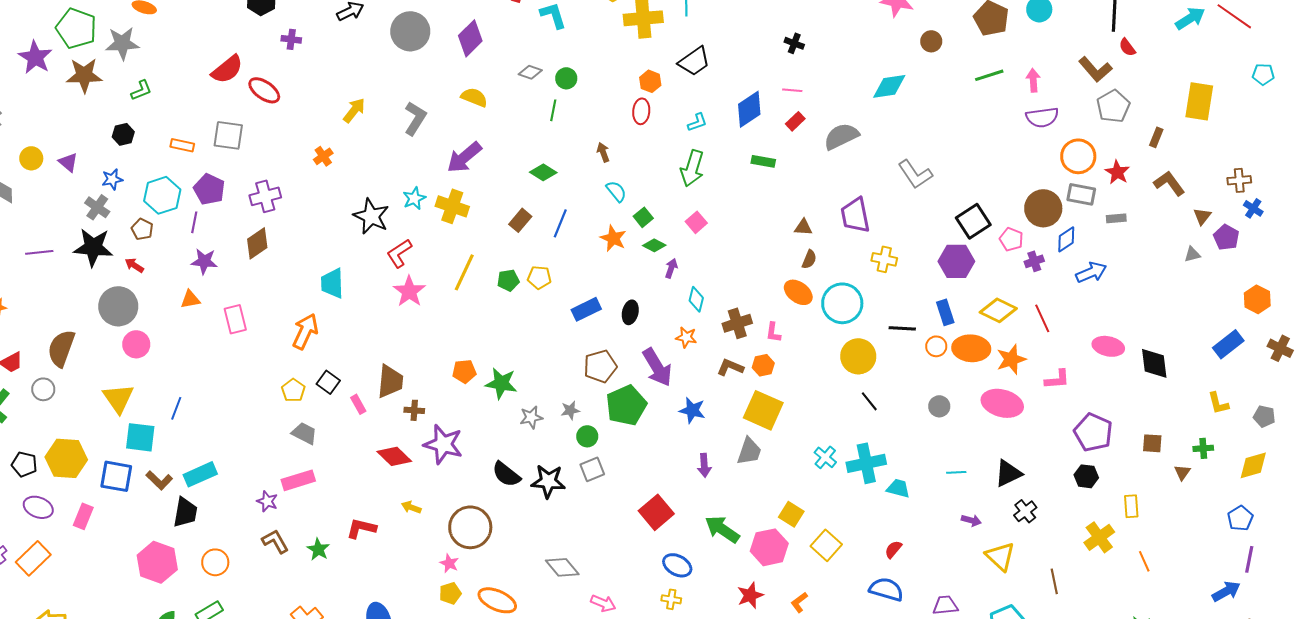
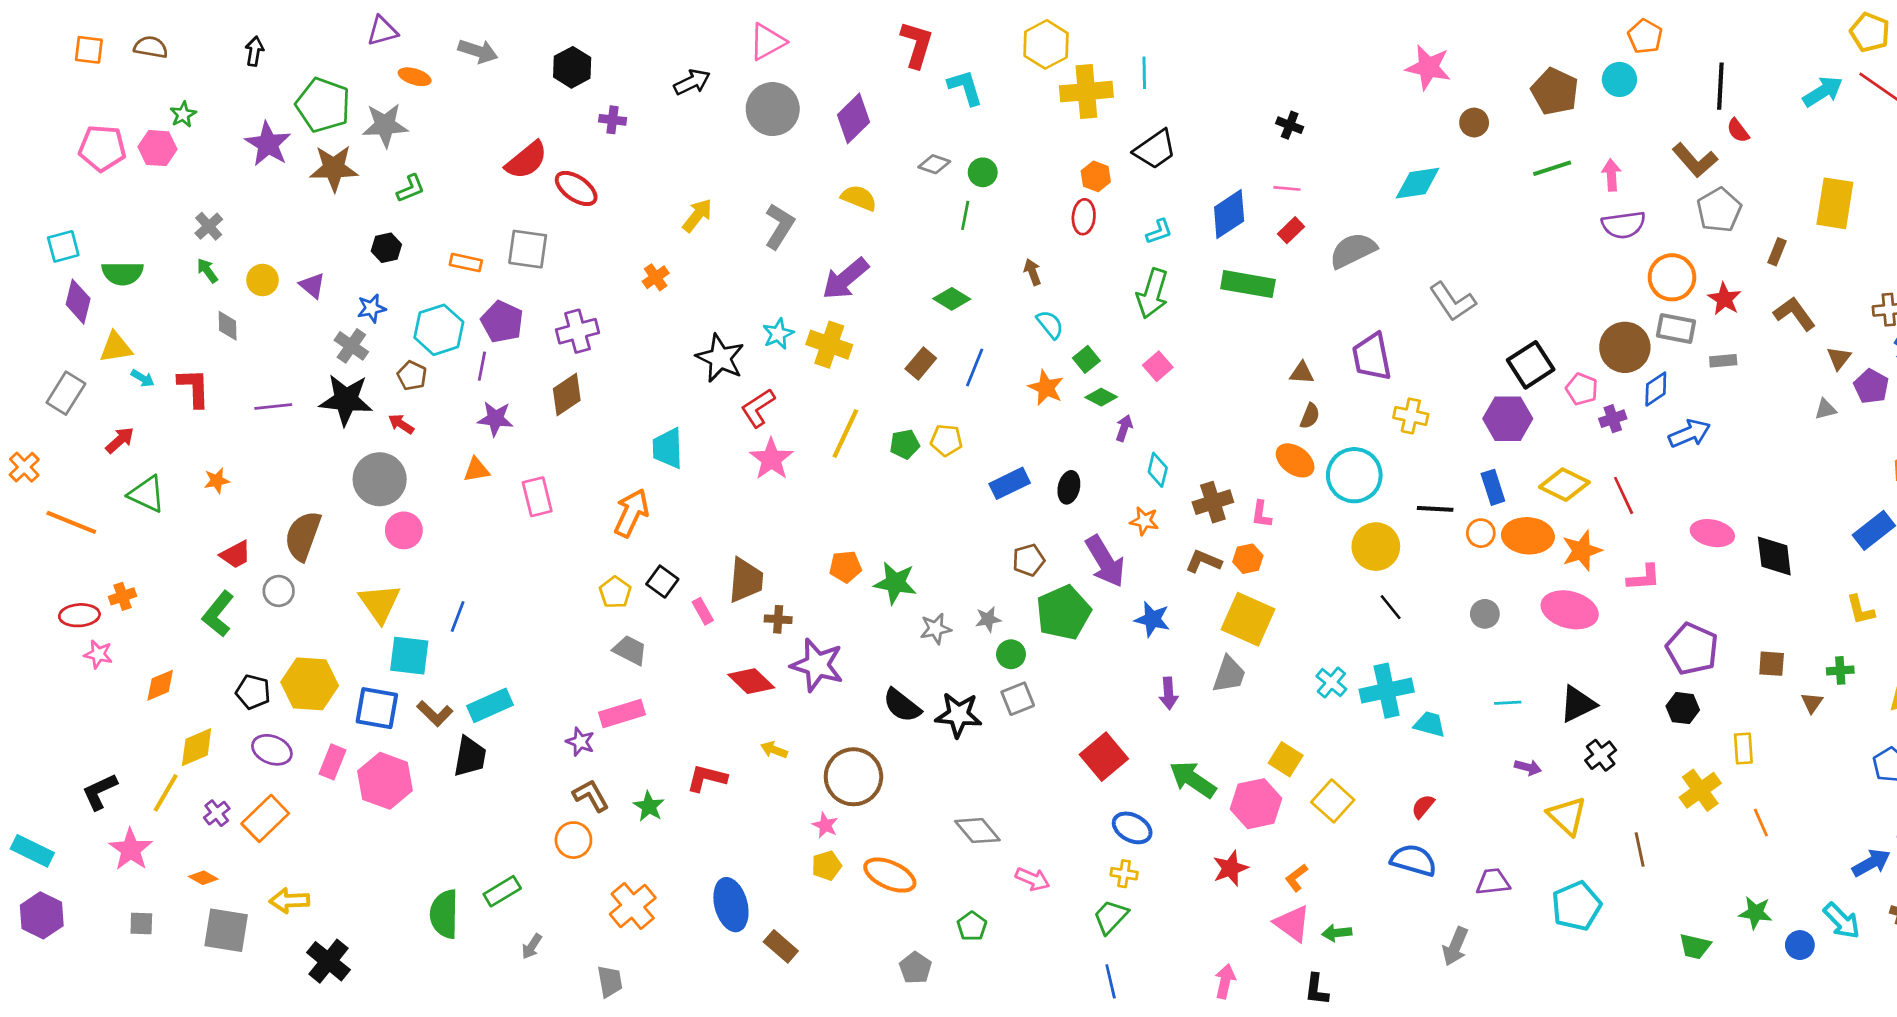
green rectangle: (763, 161) -> (1248, 284), size x1.6
brown pentagon: (600, 366) -> (1028, 560), size x0.7
pink hexagon: (157, 562) -> (385, 781), moved
orange circle: (215, 562) -> (573, 840), moved

